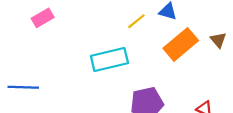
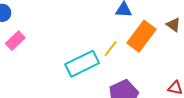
yellow line: (136, 21) -> (111, 49), moved

